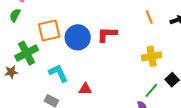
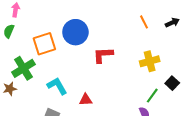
red L-shape: (107, 34) -> (103, 55), moved
blue circle: (78, 37) -> (75, 32), moved

